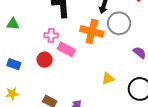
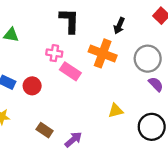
gray circle: (119, 23) -> (148, 59), moved
red circle: (45, 60) -> (32, 86), moved

